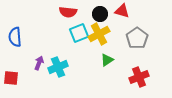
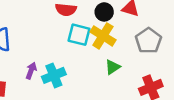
cyan square: (79, 33) -> (79, 35), turned 36
yellow cross: (99, 34) -> (103, 36), turned -30

